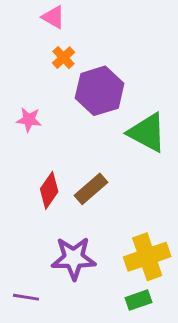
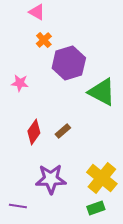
brown rectangle: (91, 189) -> (63, 131), size x0.7
yellow cross: (147, 257) -> (102, 178), turned -32

